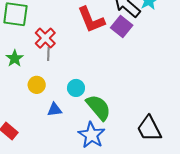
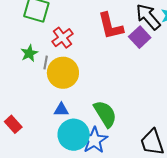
gray line: (48, 54) -> (46, 62), moved
yellow circle: (37, 85) -> (63, 73), moved, size x1.8
cyan circle: (76, 88) -> (74, 135), moved, size x1.8

